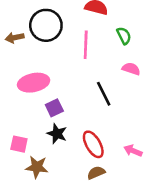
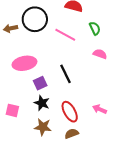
pink line: (86, 45) -> (65, 35), turned -65
black line: (104, 94) -> (66, 74), moved
pink arrow: (133, 151) -> (100, 109), moved
brown star: (37, 167) -> (43, 127), moved

